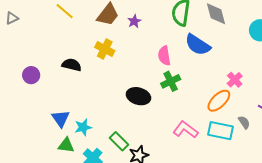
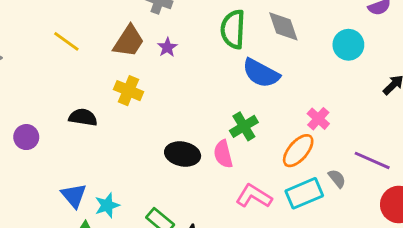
pink semicircle: (164, 56) -> (223, 154), moved
green cross: (171, 81) -> (244, 126), moved
cyan rectangle: (221, 131) -> (304, 193), turned -30

